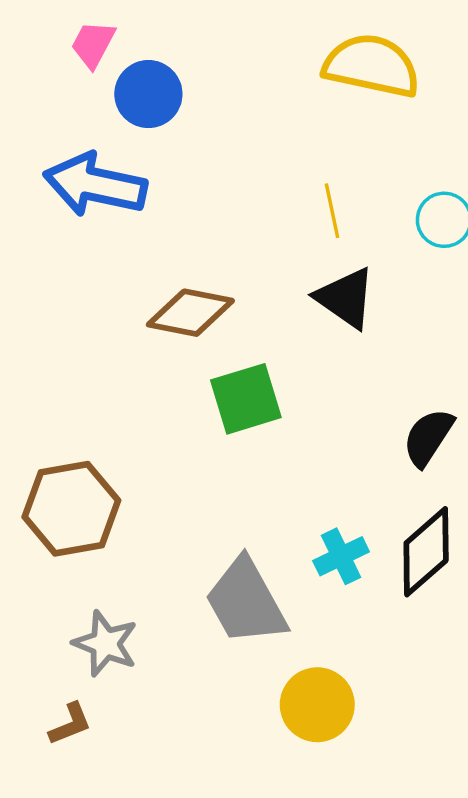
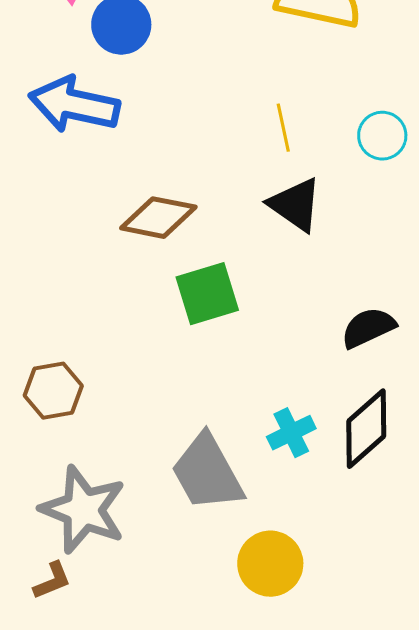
black semicircle: (428, 437) -> (368, 328), turned 32
brown hexagon: (71, 509) -> (53, 391), size x0.7
gray star: (105, 644) -> (83, 510), size x1.5

